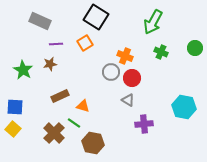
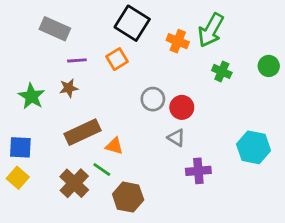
orange cross: (125, 56) -> (178, 41), moved
brown rectangle: (60, 96) -> (82, 132), size x1.4

